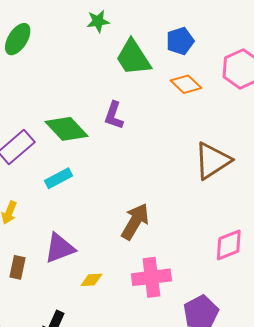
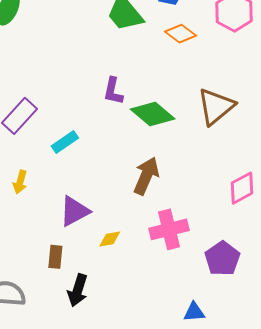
purple L-shape: (114, 115) -> (113, 91), moved
green diamond: (67, 129) -> (153, 114), moved
brown rectangle: (18, 267) -> (55, 257), moved

